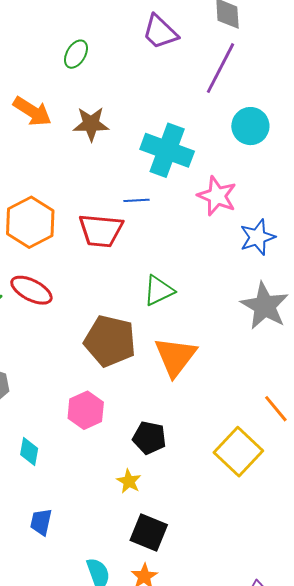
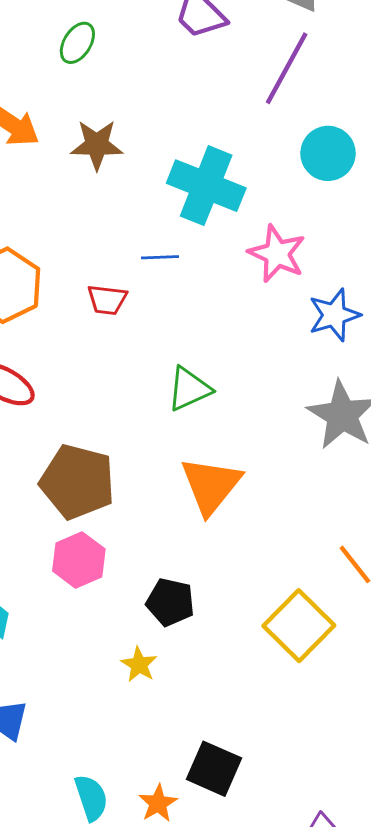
red trapezoid: (101, 231) -> (107, 300), size x0.6
brown pentagon: (110, 341) -> (77, 482), moved
black square: (149, 533) -> (214, 769), moved

